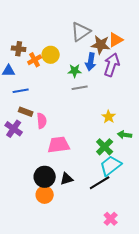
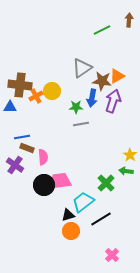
brown cross: (19, 49) -> (20, 85), size x1.6
blue line: (21, 91) -> (22, 137), moved
yellow star: (109, 117) -> (130, 155), moved
cyan trapezoid: (111, 166) -> (83, 202), moved
black circle: (45, 177) -> (44, 185), moved
orange circle: (45, 195) -> (71, 231), moved

